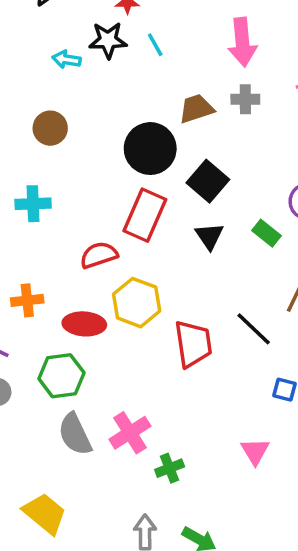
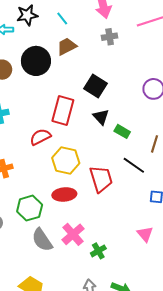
cyan line: (155, 45) -> (62, 19), moved
brown trapezoid: (196, 109) -> (67, 46), moved
black circle: (150, 149) -> (36, 61), moved
green rectangle: (266, 233) -> (122, 131), moved
red ellipse: (84, 324) -> (64, 194), moved

